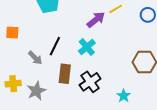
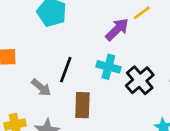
cyan cross: (87, 47) -> (108, 67), turned -30
black cross: (90, 82) -> (140, 80), moved

